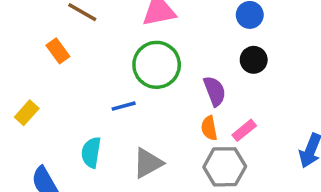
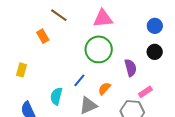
blue line: (124, 106) -> (79, 80), moved, turned -40
yellow rectangle: (27, 113) -> (22, 70), turned -32
orange semicircle: (209, 128) -> (104, 89), moved, turned 48

